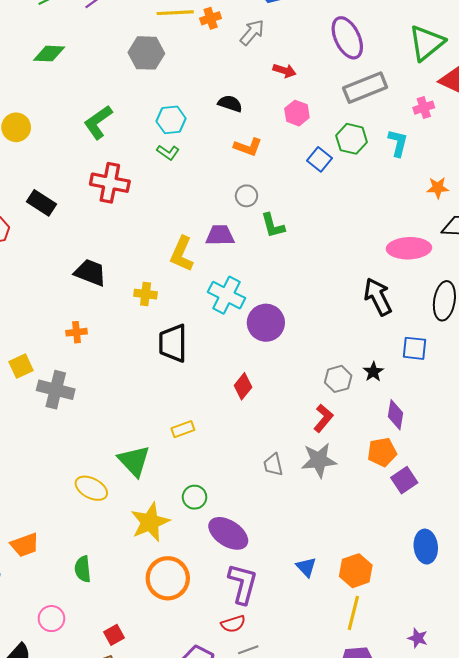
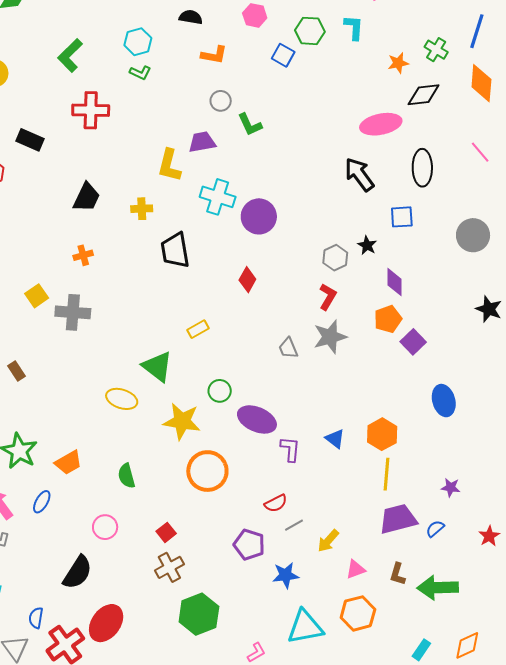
black trapezoid: (90, 272) -> (87, 197), turned 104
yellow star: (150, 522) -> (182, 421), turned -30
purple L-shape: (243, 584) -> (290, 449), moved, size x0.7

